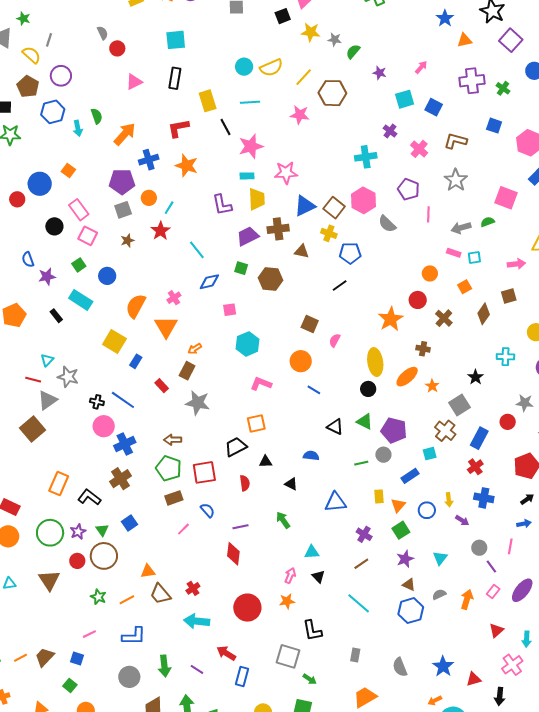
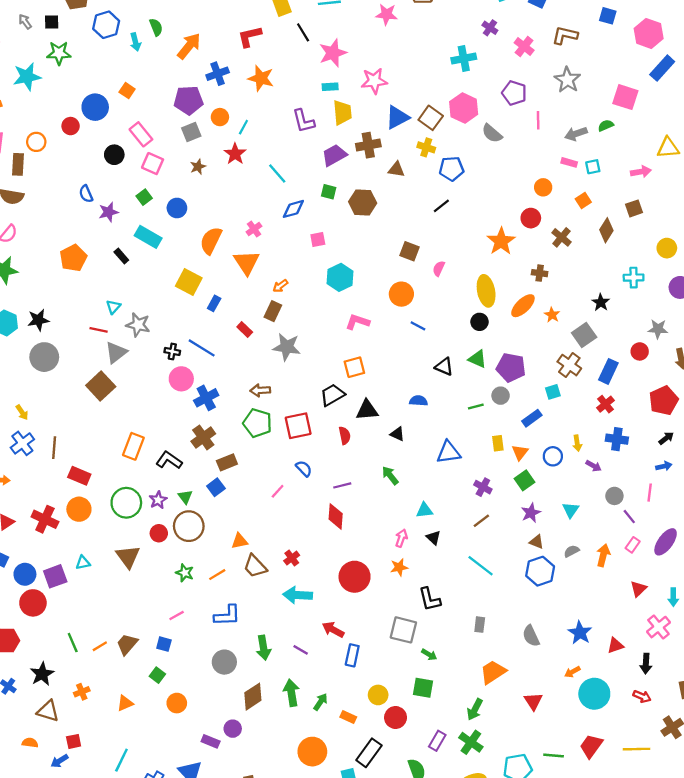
black triangle: (266, 462) -> (367, 410), size x1.5
brown rectangle: (174, 498) -> (227, 462), moved

